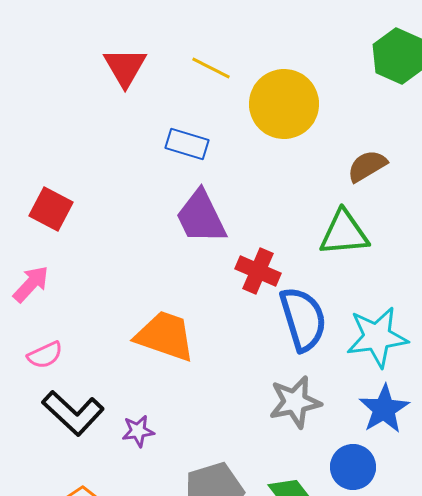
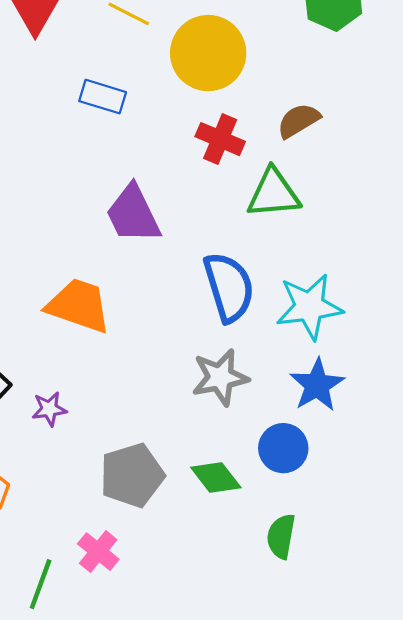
purple trapezoid: (201, 217) -> (133, 214), moved
red cross: (258, 271) -> (220, 139), moved

